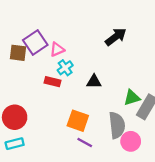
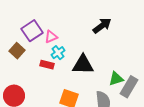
brown square: (18, 53) -> (17, 51), moved, turned 35
black triangle: (94, 82) -> (83, 65), size x1.6

